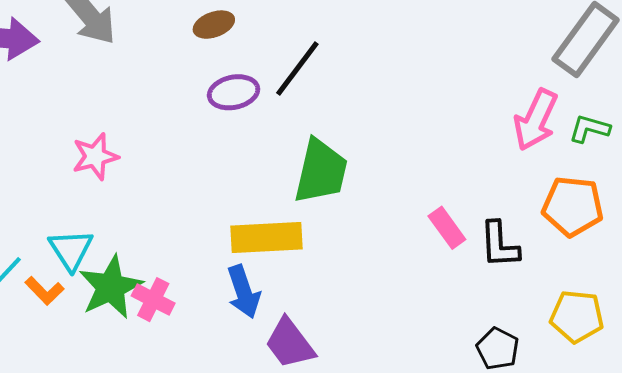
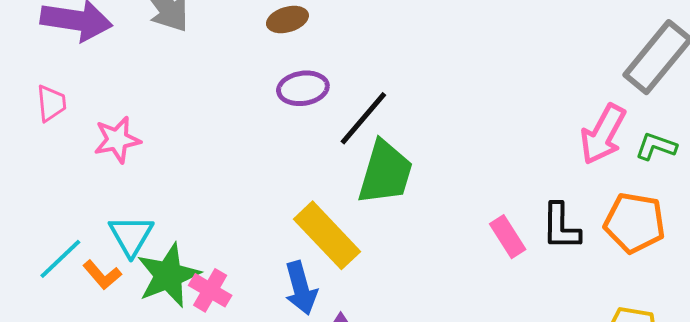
black line: (297, 68) -> (363, 118), moved
pink star: (95, 156) -> (117, 140), moved
yellow rectangle: (266, 238) -> (327, 235), turned 46
black L-shape: (499, 245) -> (561, 227), moved

